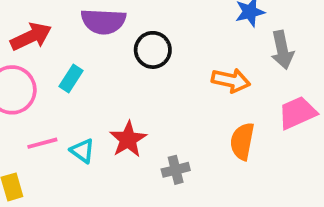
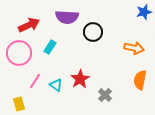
pink line: (42, 143) -> (35, 81), turned -42
gray cross: (176, 170) -> (105, 95), turned -32

